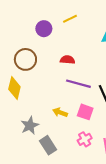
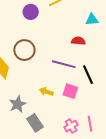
brown circle: (25, 59) -> (24, 50), moved
red semicircle: (68, 60) -> (78, 41), moved
pink cross: (85, 139) -> (71, 126), moved

